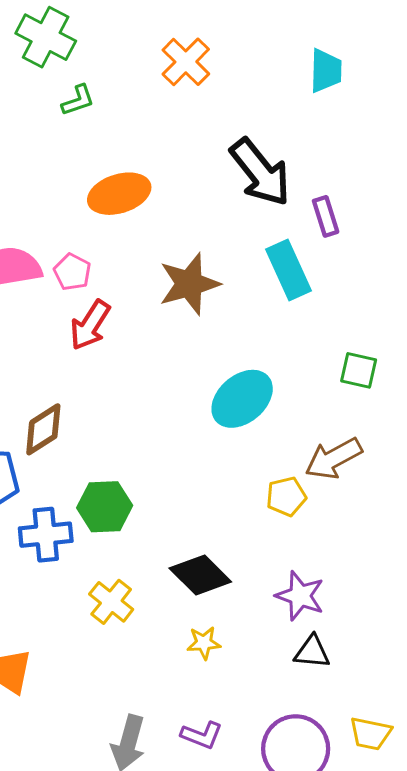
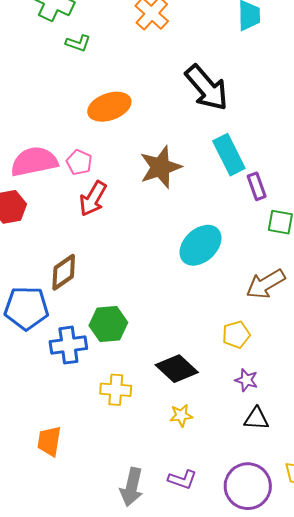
green L-shape: (78, 100) -> (78, 43), turned 40
purple rectangle: (326, 216) -> (257, 186), moved
yellow pentagon: (286, 496) -> (236, 335), moved
purple star: (300, 596) -> (246, 380), size x0.7
yellow cross: (111, 602) -> (116, 390), turned -32

